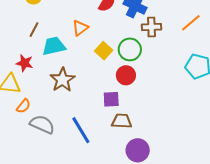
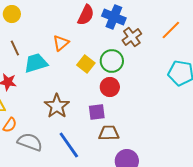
brown cross: (151, 27) -> (132, 37), turned -30
brown line: (34, 30) -> (15, 48), turned -49
brown star: (62, 80) -> (57, 106), moved

